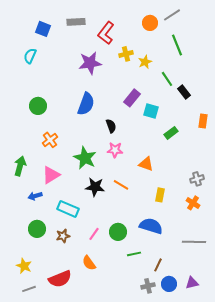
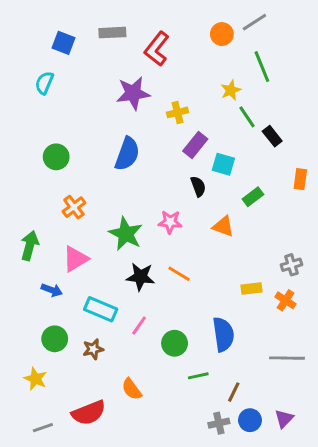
yellow cross: (126, 54) -> (177, 112), moved
yellow star: (145, 62) -> (231, 90), moved
black semicircle: (111, 126) -> (198, 186), moved
orange triangle: (146, 164) -> (223, 226), moved
yellow rectangle: (160, 195) -> (251, 289), moved, turned 72
blue arrow: (35, 196) -> (52, 290), turned -144
blue semicircle: (151, 226) -> (223, 334), turned 65
pink line: (94, 234) -> (139, 325), moved
yellow star: (24, 266) -> (35, 379), moved
purple triangle: (192, 283) -> (284, 419), turned -32

